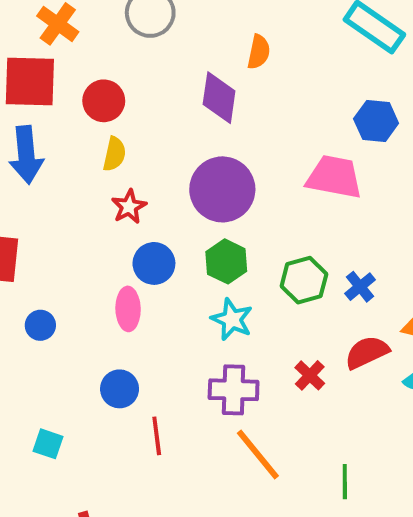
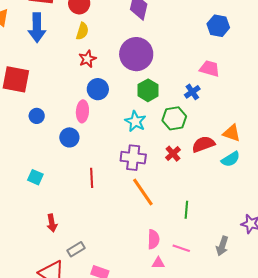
pink trapezoid: (334, 177) -> (210, 69), moved, size x0.7
green hexagon: (226, 261) -> (148, 90), moved
green hexagon: (304, 280) -> (174, 118), moved
blue cross: (360, 287) -> (192, 92), moved
blue circle: (120, 389) -> (69, 137), moved

